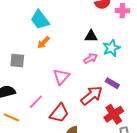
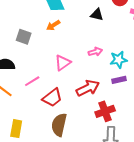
black triangle: (91, 36) -> (97, 15), moved
cyan star: (111, 48) -> (119, 60), moved
purple rectangle: (112, 83) -> (119, 80), moved, turned -56

